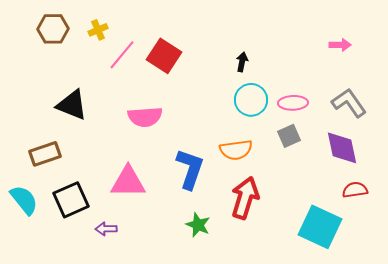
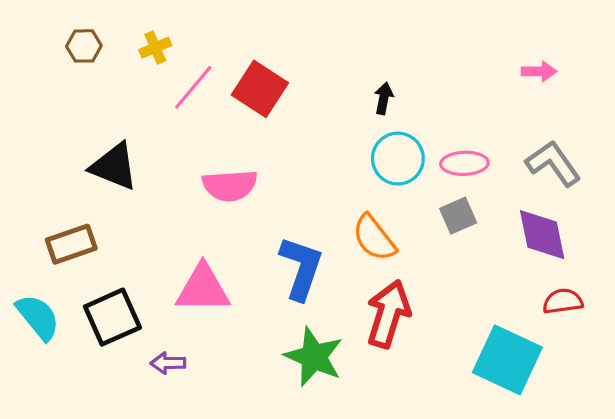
brown hexagon: (53, 29) -> (84, 46), size x0.7
orange semicircle: (236, 150) -> (374, 238), turned 60
green star: (198, 225) -> (314, 357), size x1.5

